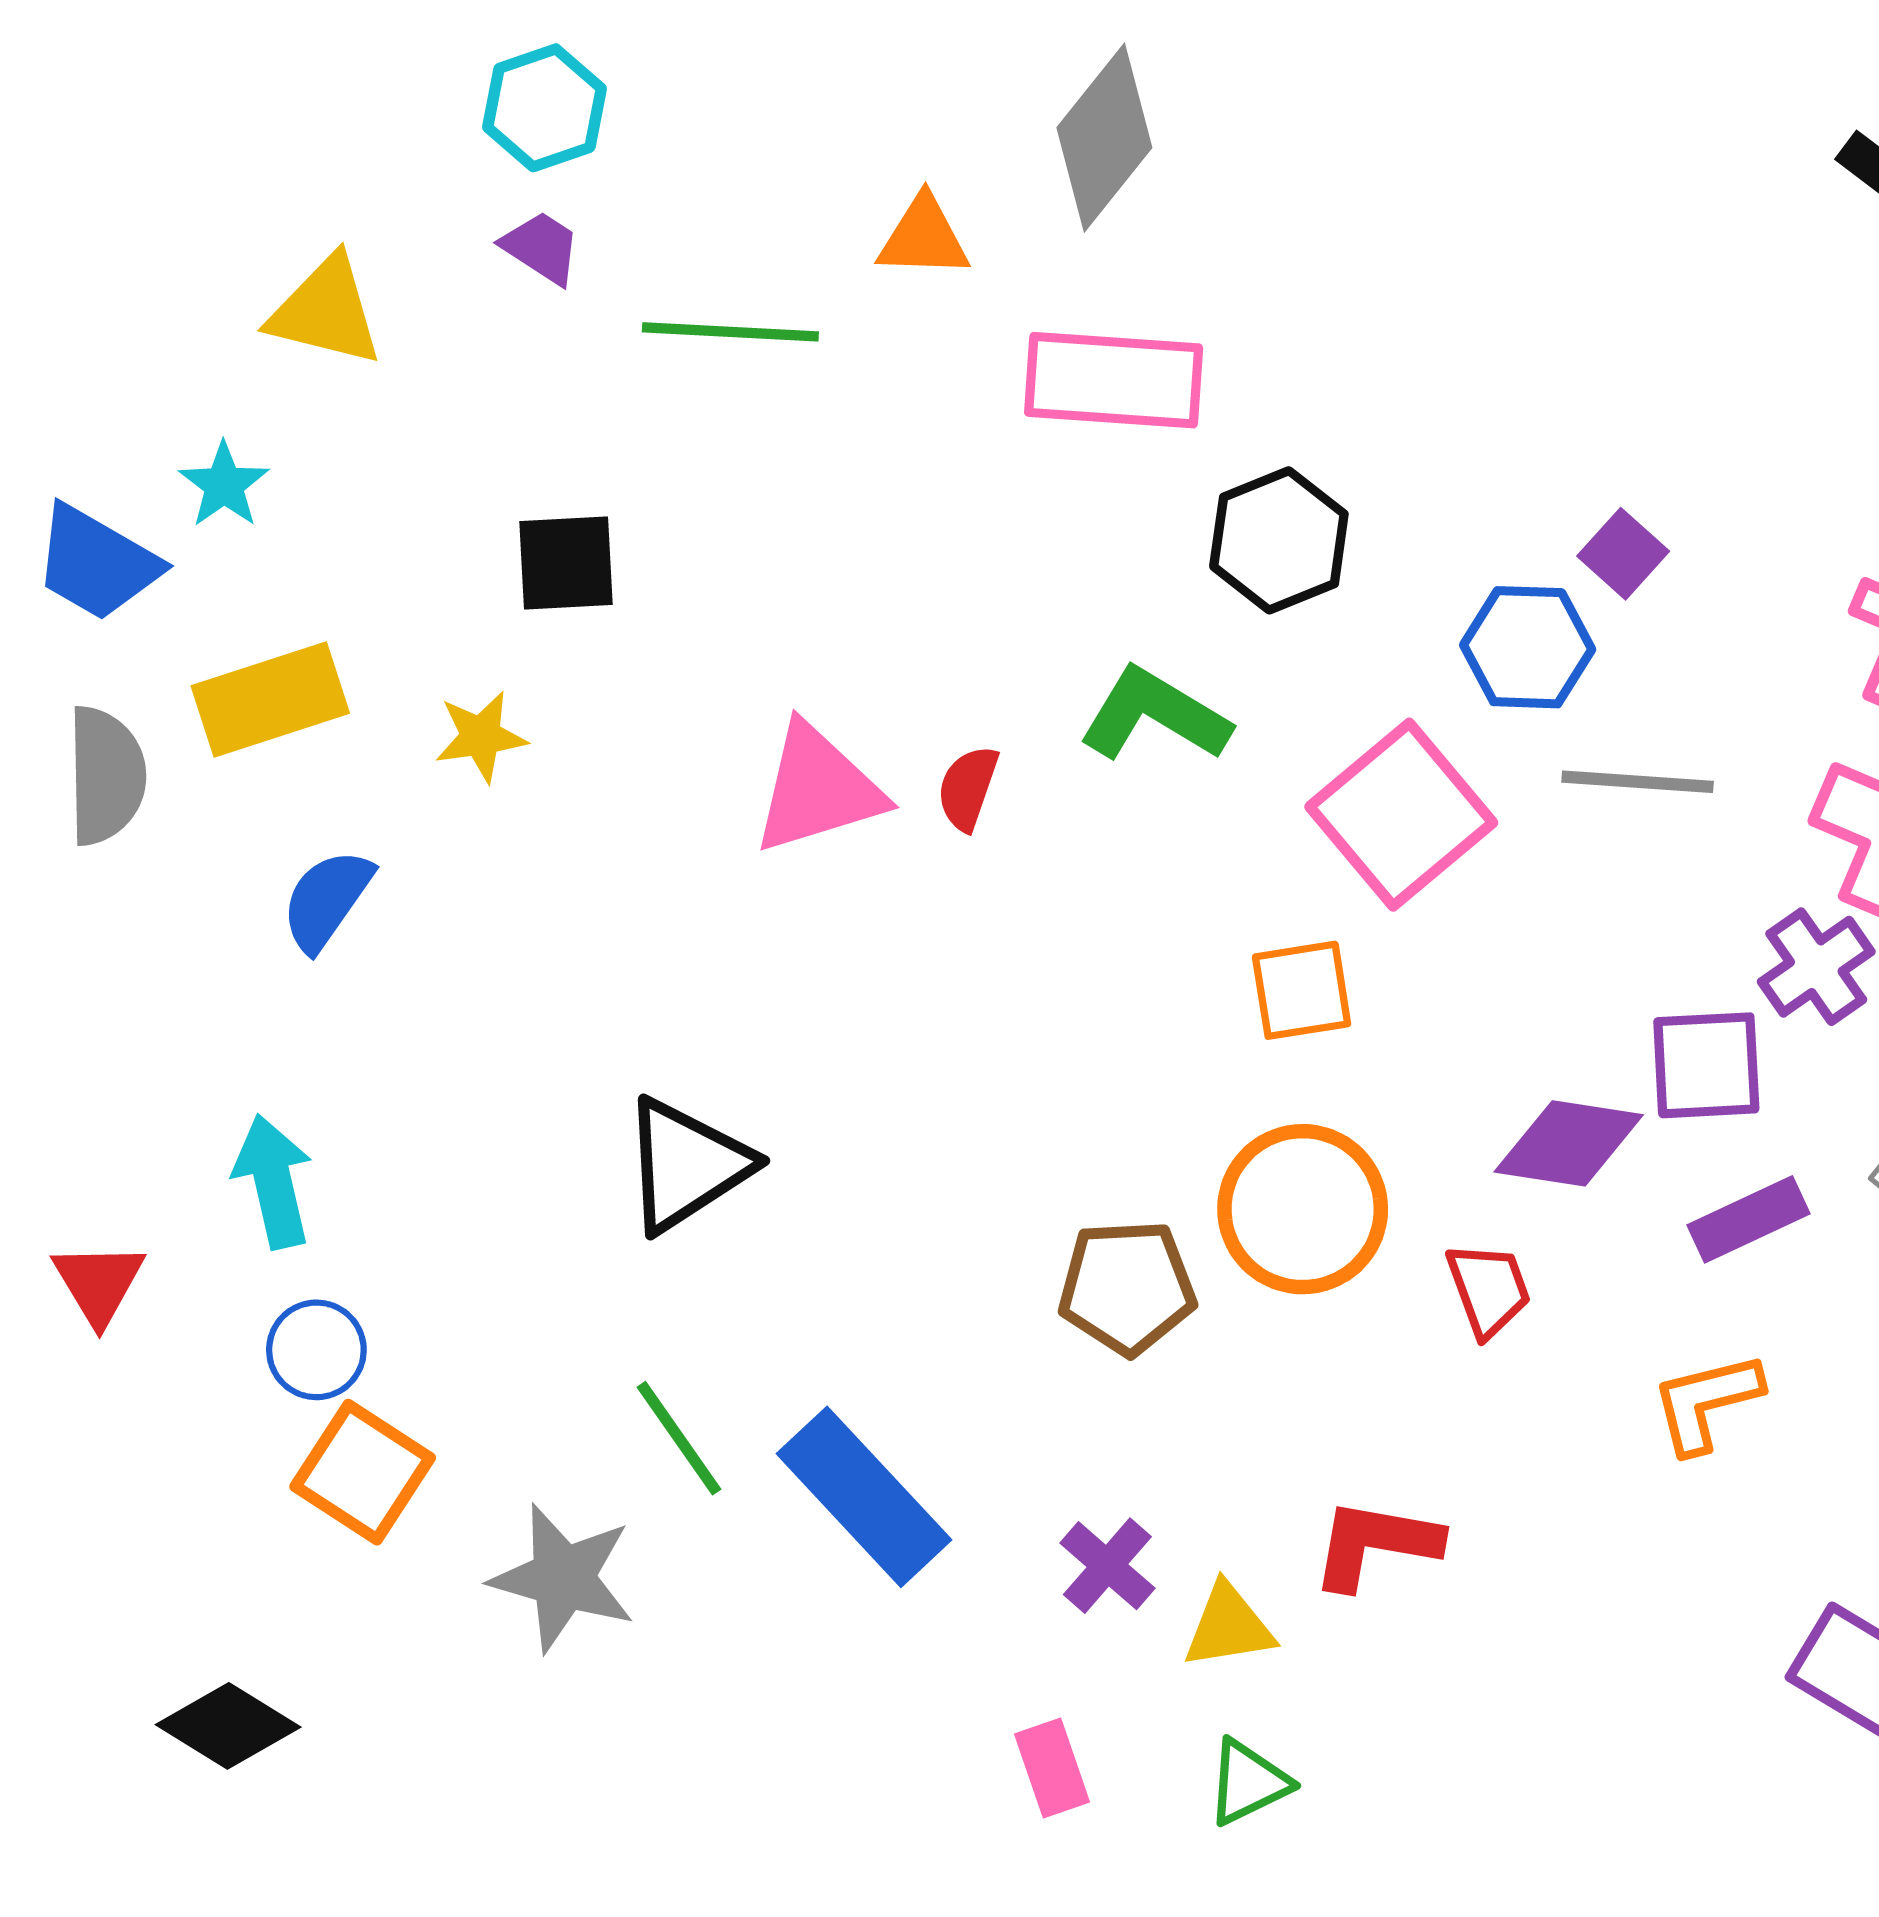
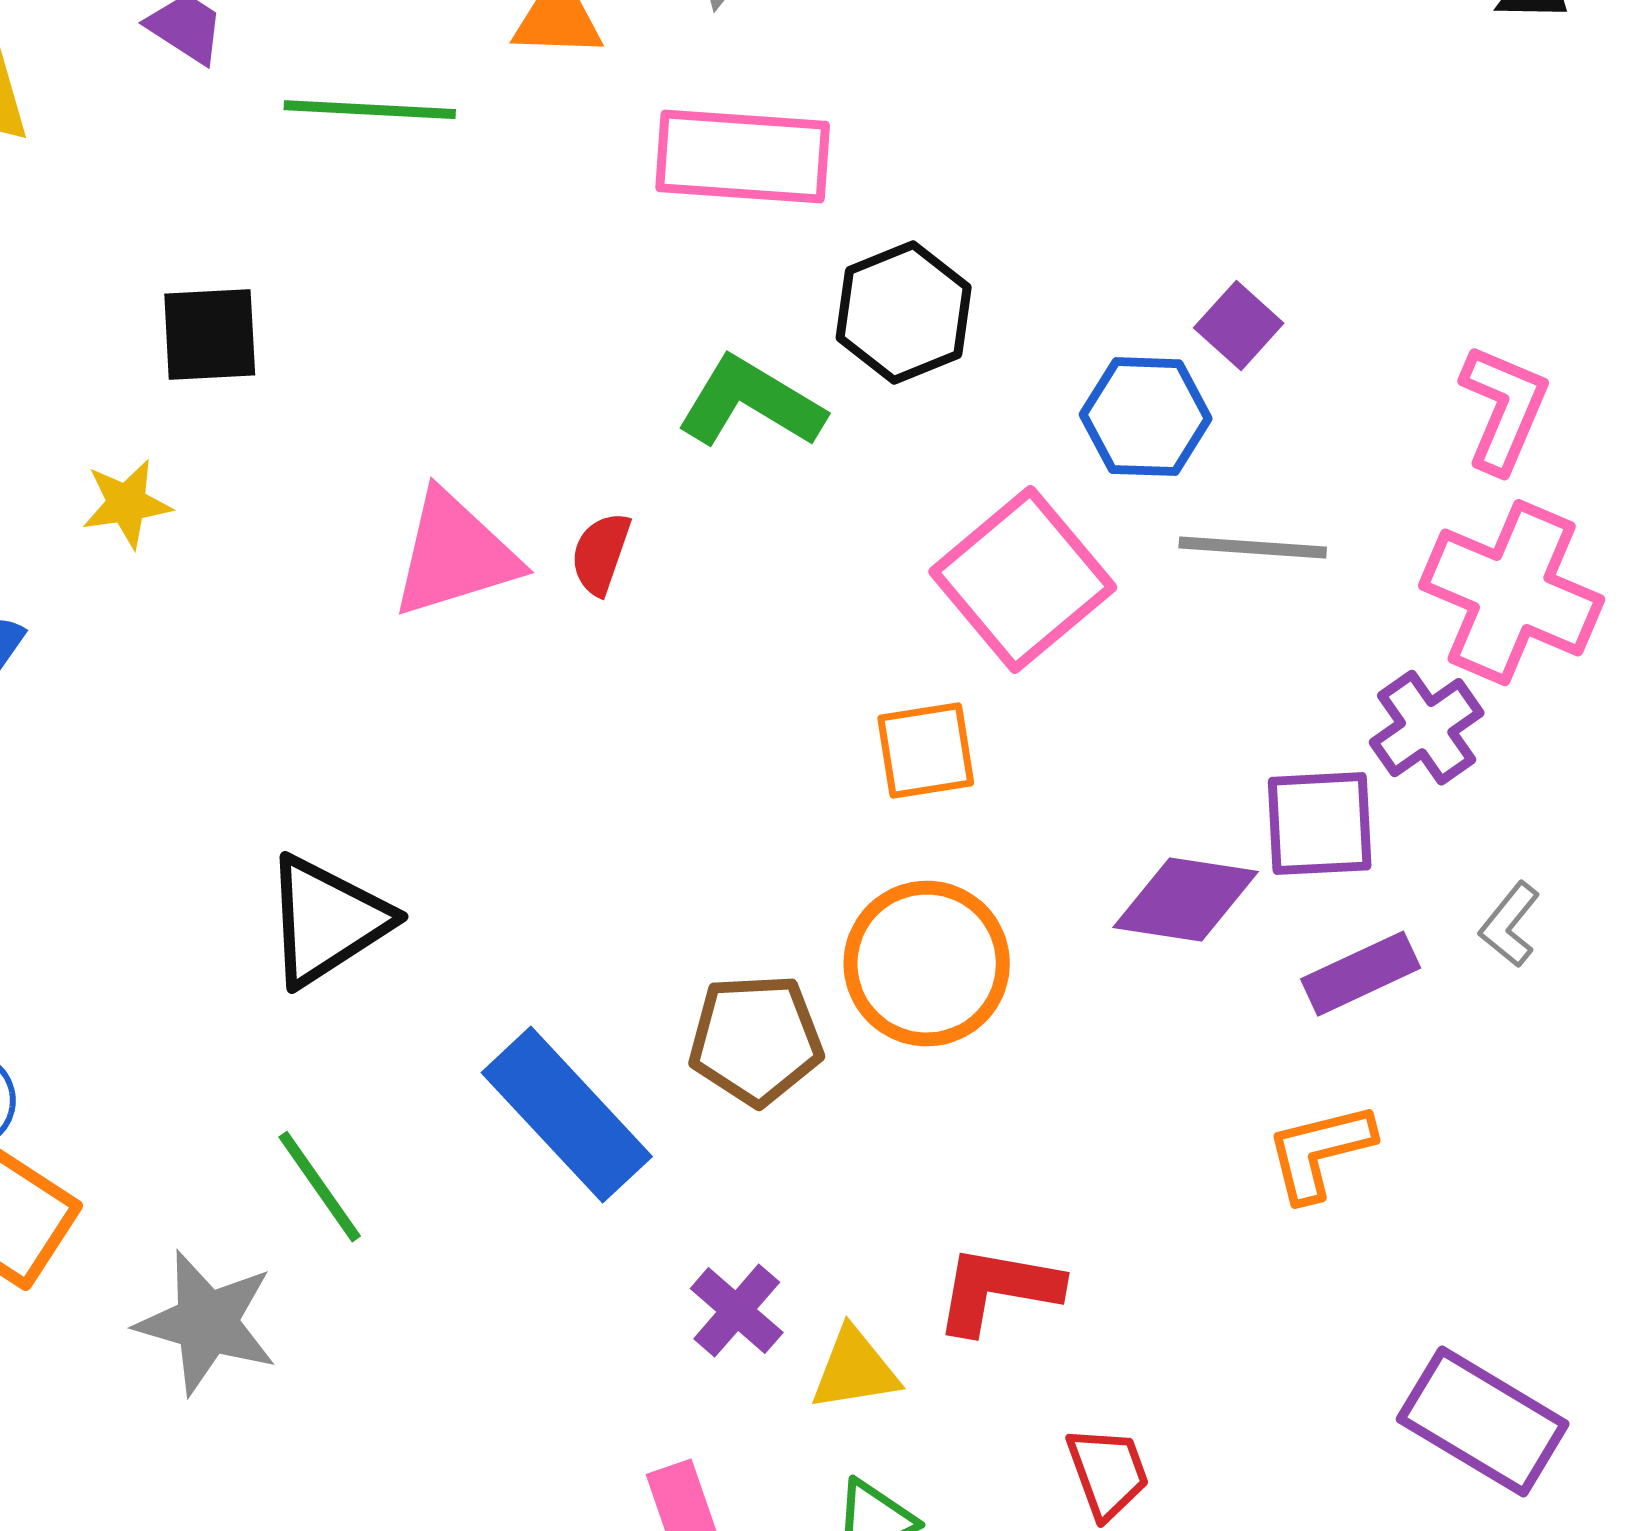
green L-shape: (1155, 715) -> (751, 403), moved
red trapezoid: (1489, 1289) -> (1108, 1473), moved
blue rectangle: (864, 1497) -> (567, 1115), moved

